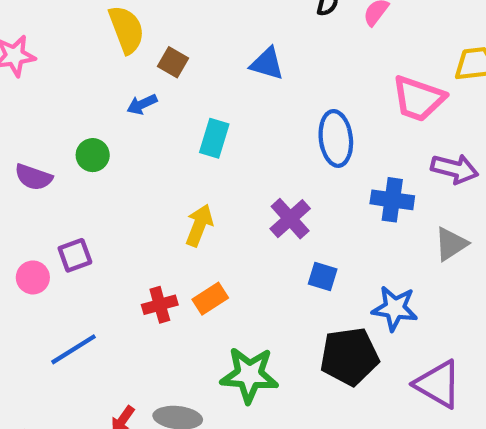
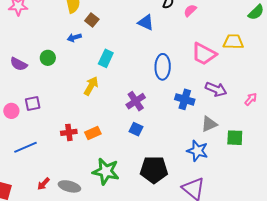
blue triangle: (267, 64) -> (146, 22), moved
yellow arrow: (199, 225) -> (91, 86), moved
blue square: (323, 276) -> (136, 129), moved
blue star: (395, 308) -> (197, 151), moved

